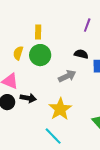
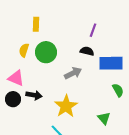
purple line: (87, 25) -> (93, 30), moved
yellow rectangle: (38, 32) -> (36, 24), moved

